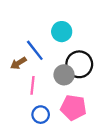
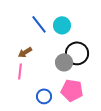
blue line: (35, 50) -> (39, 24), moved
pink line: (32, 85) -> (20, 71), moved

